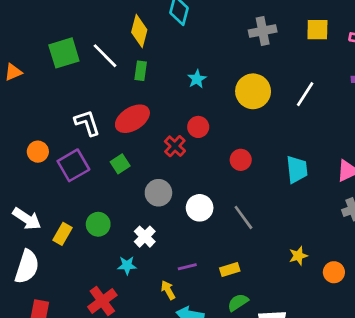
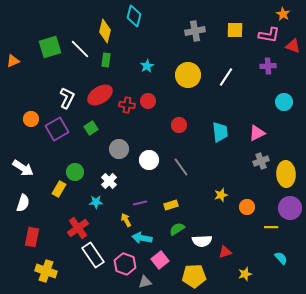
white L-shape: (87, 123) -> (67, 98), turned 45
red cross: (175, 146) -> (127, 105), moved, turned -35
yellow rectangle: (63, 234) -> (59, 189), moved
white semicircle: (27, 267) -> (23, 203), size x0.7

